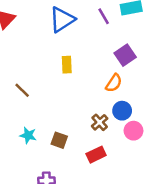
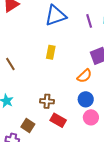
brown cross: (100, 122) -> (47, 101), moved, turned 32
brown square: (59, 140) -> (28, 126), moved
red rectangle: (96, 155) -> (58, 120), moved, turned 42

